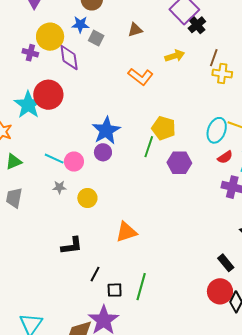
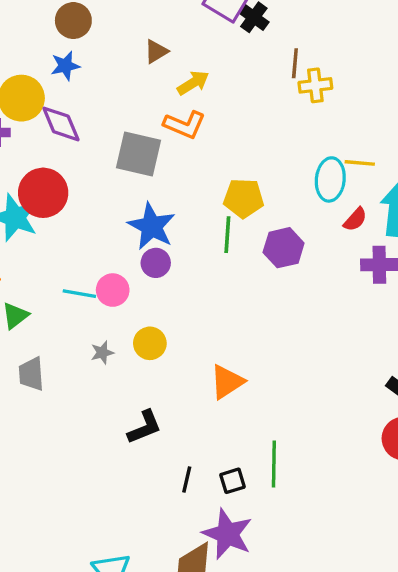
gray square: (96, 38) -> (138, 154), moved, size x1.8
yellow arrow: (175, 56) -> (193, 83), moved
gray star: (59, 187) -> (102, 353), moved
black line: (95, 274) -> (187, 480), moved

